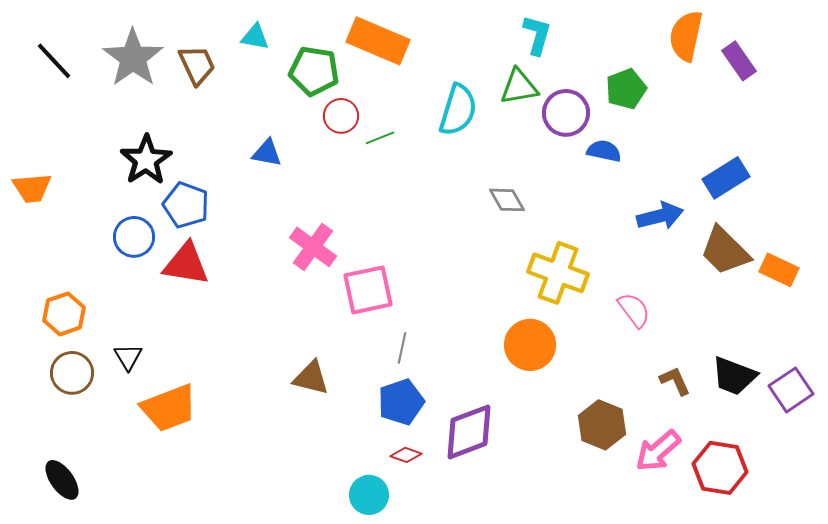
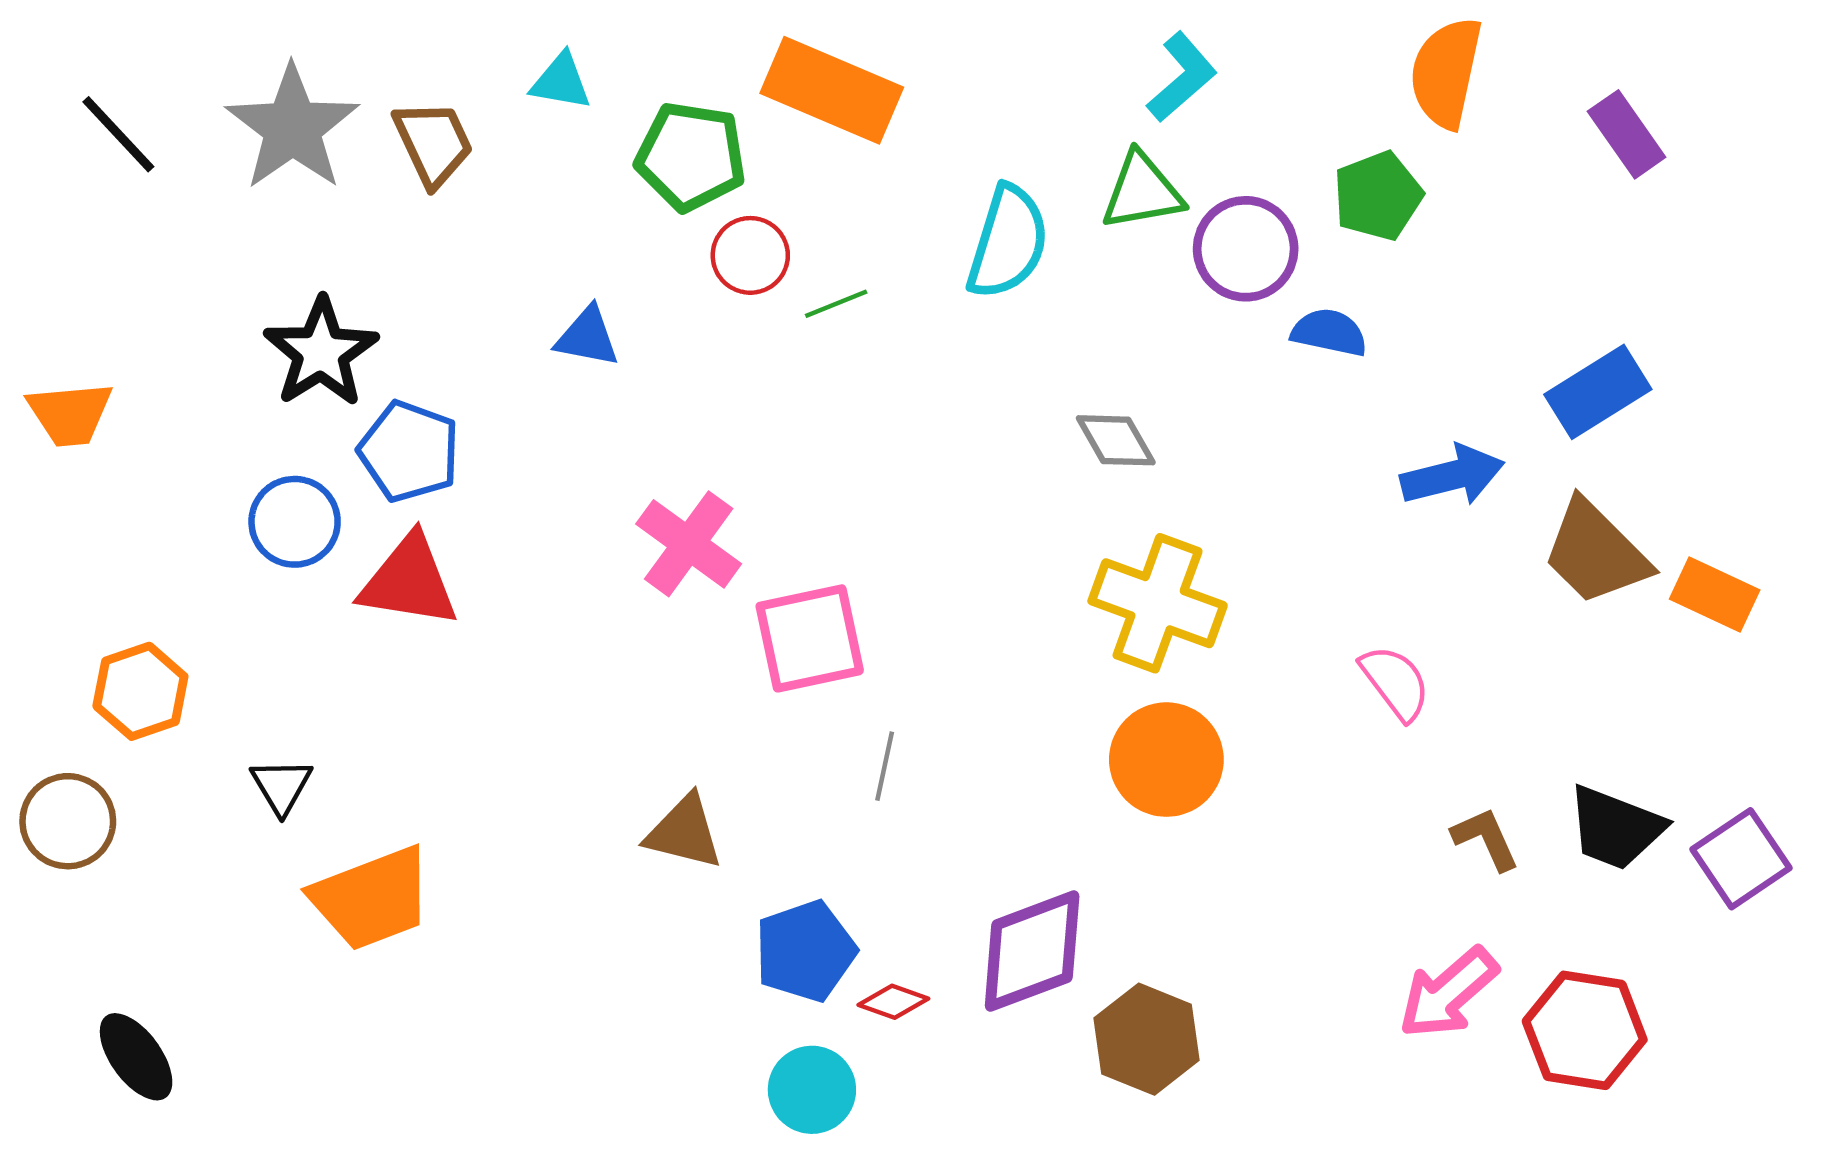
cyan L-shape: (537, 35) -> (1182, 77), turned 33
orange semicircle: (686, 36) -> (1446, 73), moved
yellow cross: (558, 273) -> (1158, 603), moved
brown circle: (72, 373) -> (68, 821), moved
blue pentagon: (401, 402) -> (805, 951), moved
brown hexagon: (602, 425) -> (1147, 1039), moved

